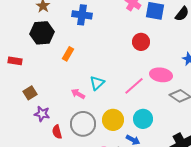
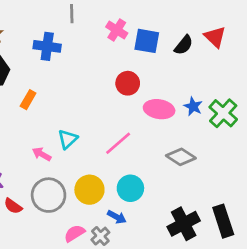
pink ellipse: (161, 75) -> (159, 109), moved
red semicircle: (57, 132) -> (13, 206), turned -40

